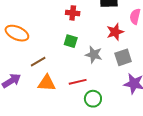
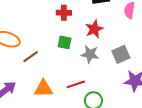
red star: (115, 32) -> (94, 29), moved
brown line: (38, 62) -> (31, 57), moved

